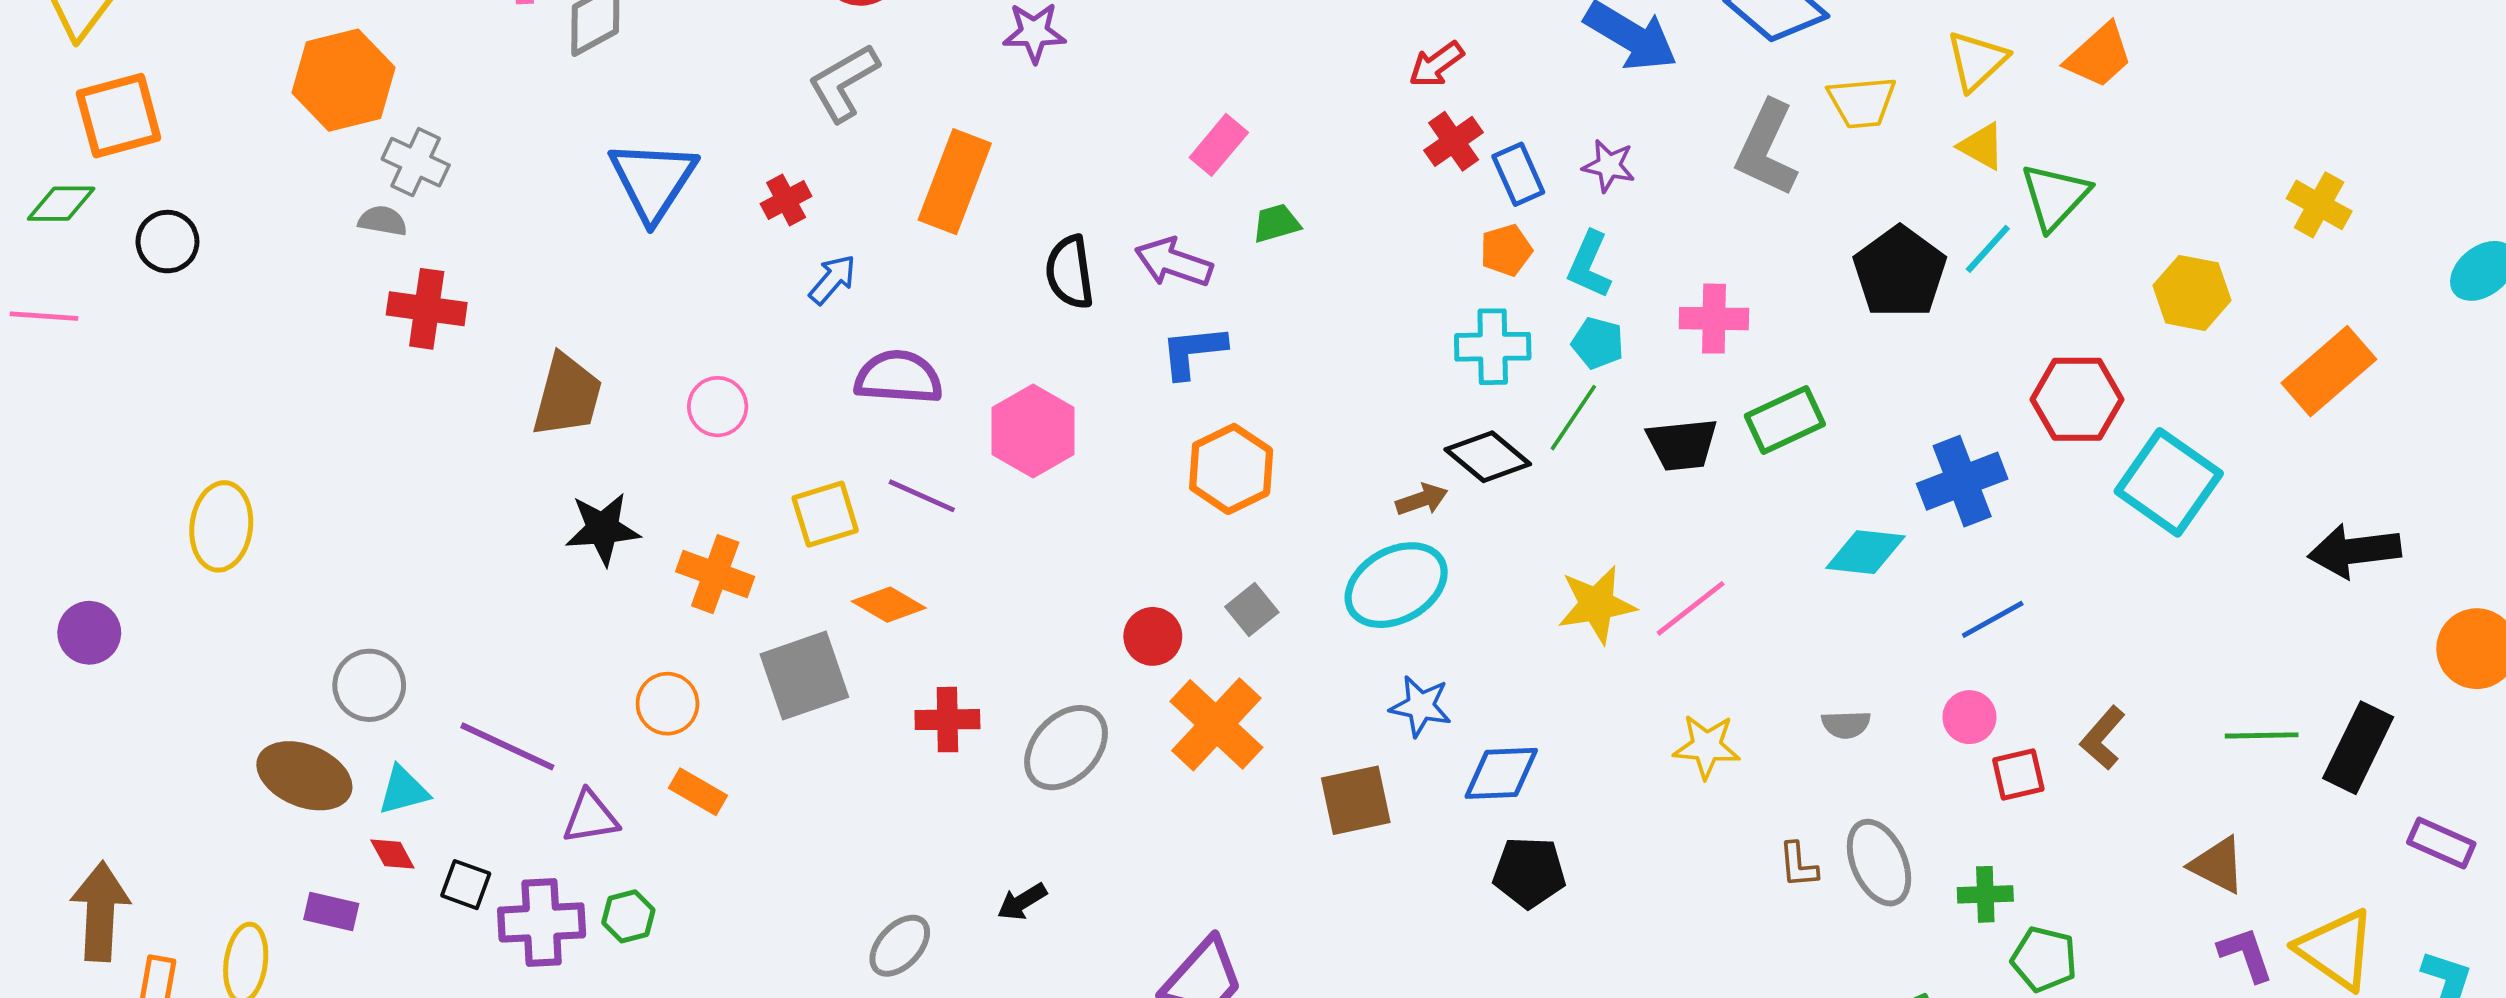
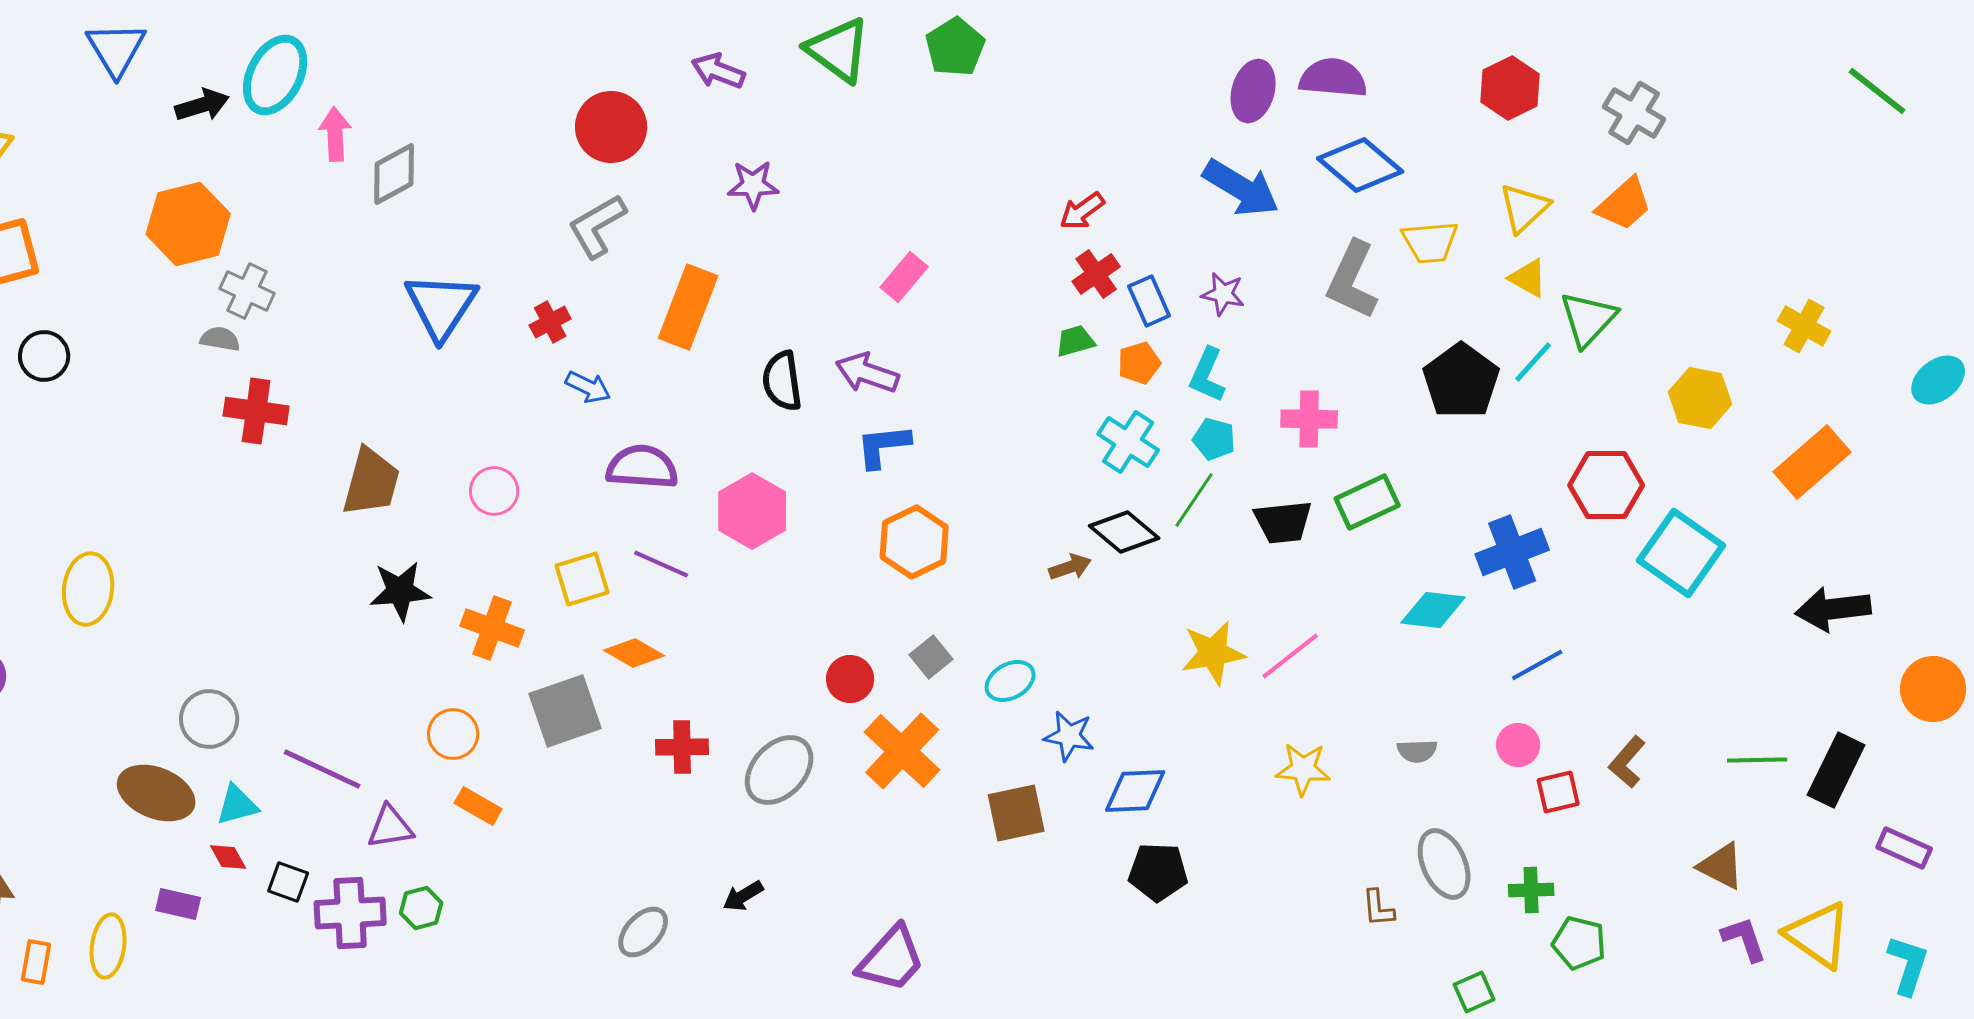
green trapezoid: (1276, 223) -> (1075, 341), moved
blue arrow: (833, 279) -> (588, 387), turned 75
cyan cross: (1493, 347) -> (1128, 442), turned 34
cyan ellipse: (1396, 585) -> (1010, 681), moved, size x0.6
brown L-shape: (1798, 865) -> (1378, 908), moved

